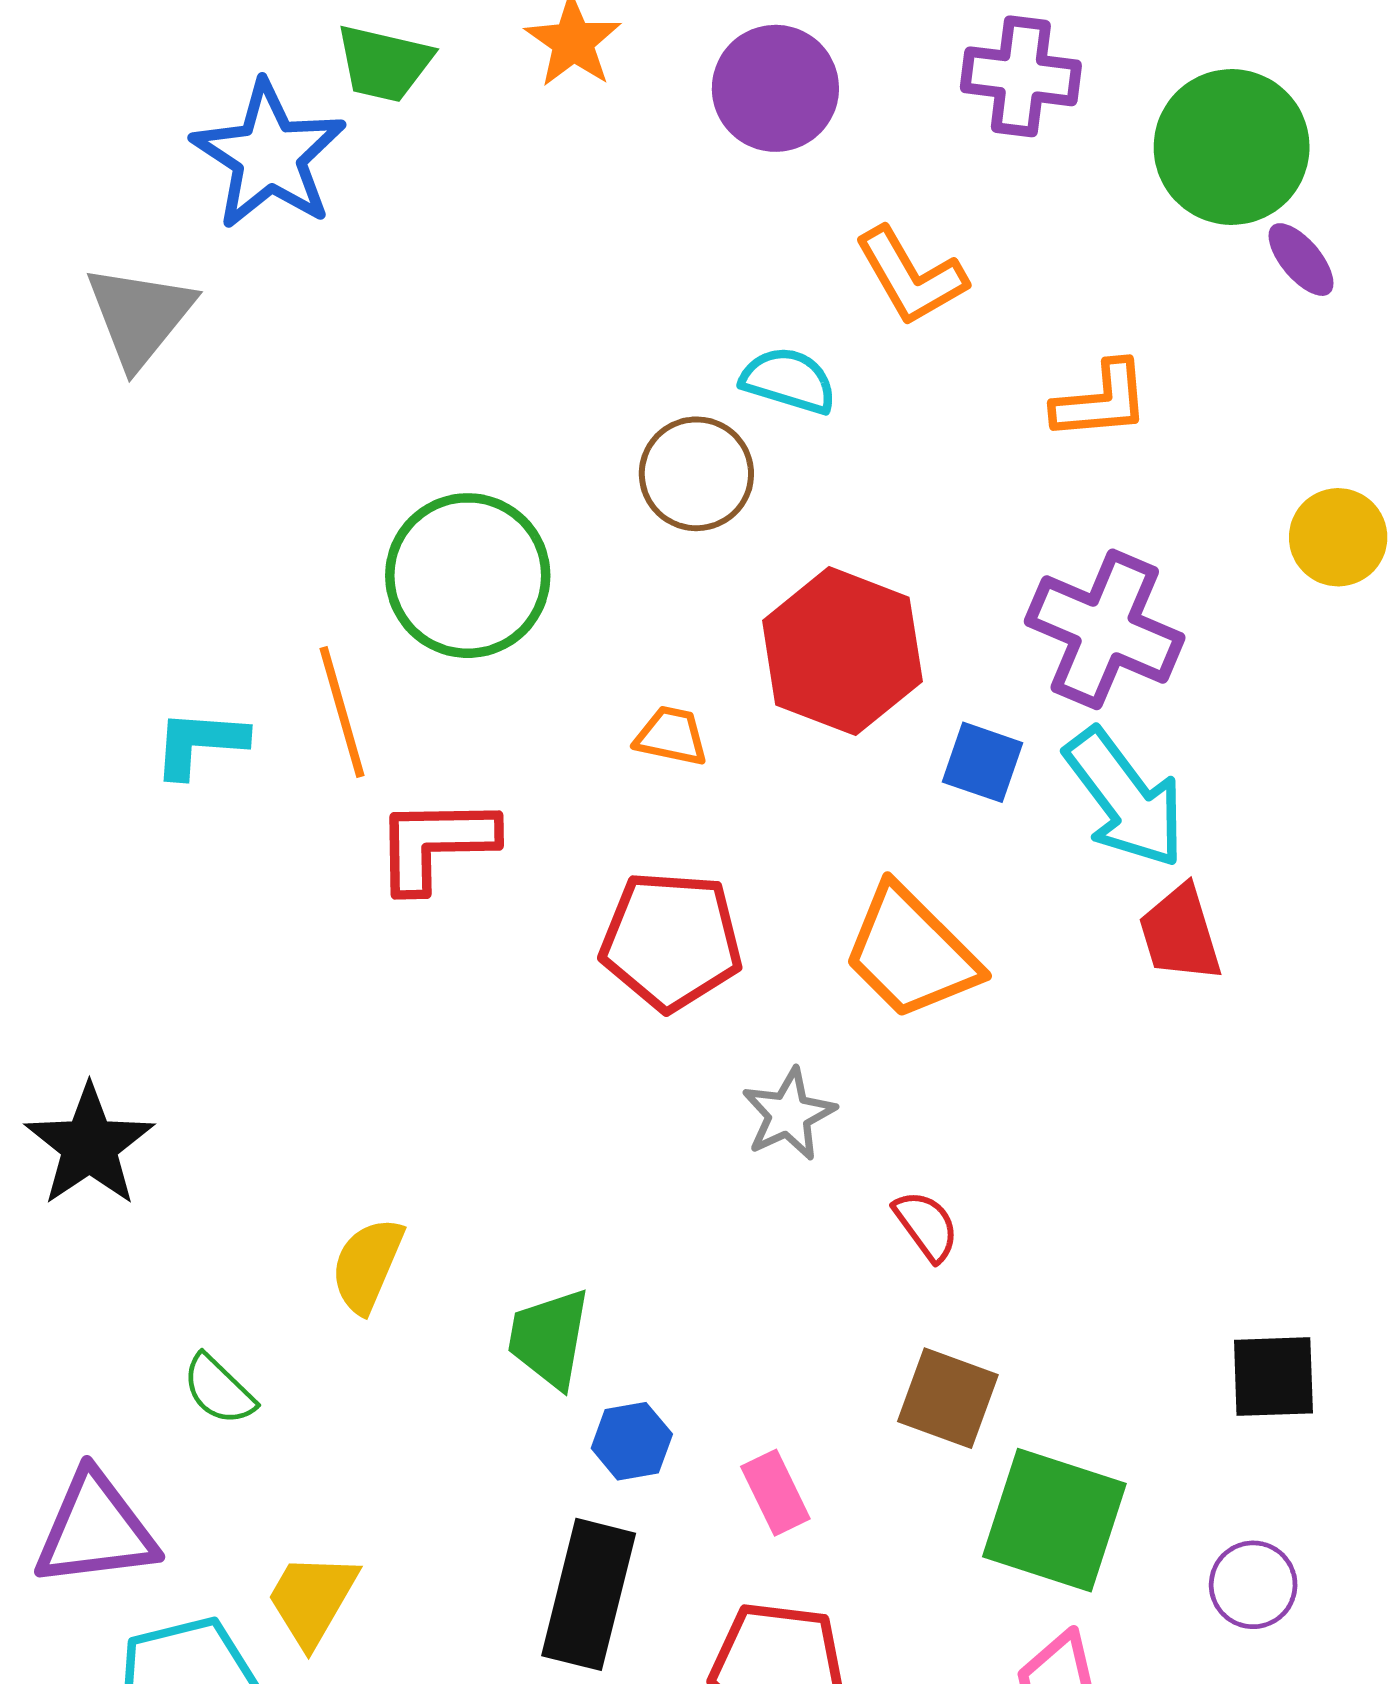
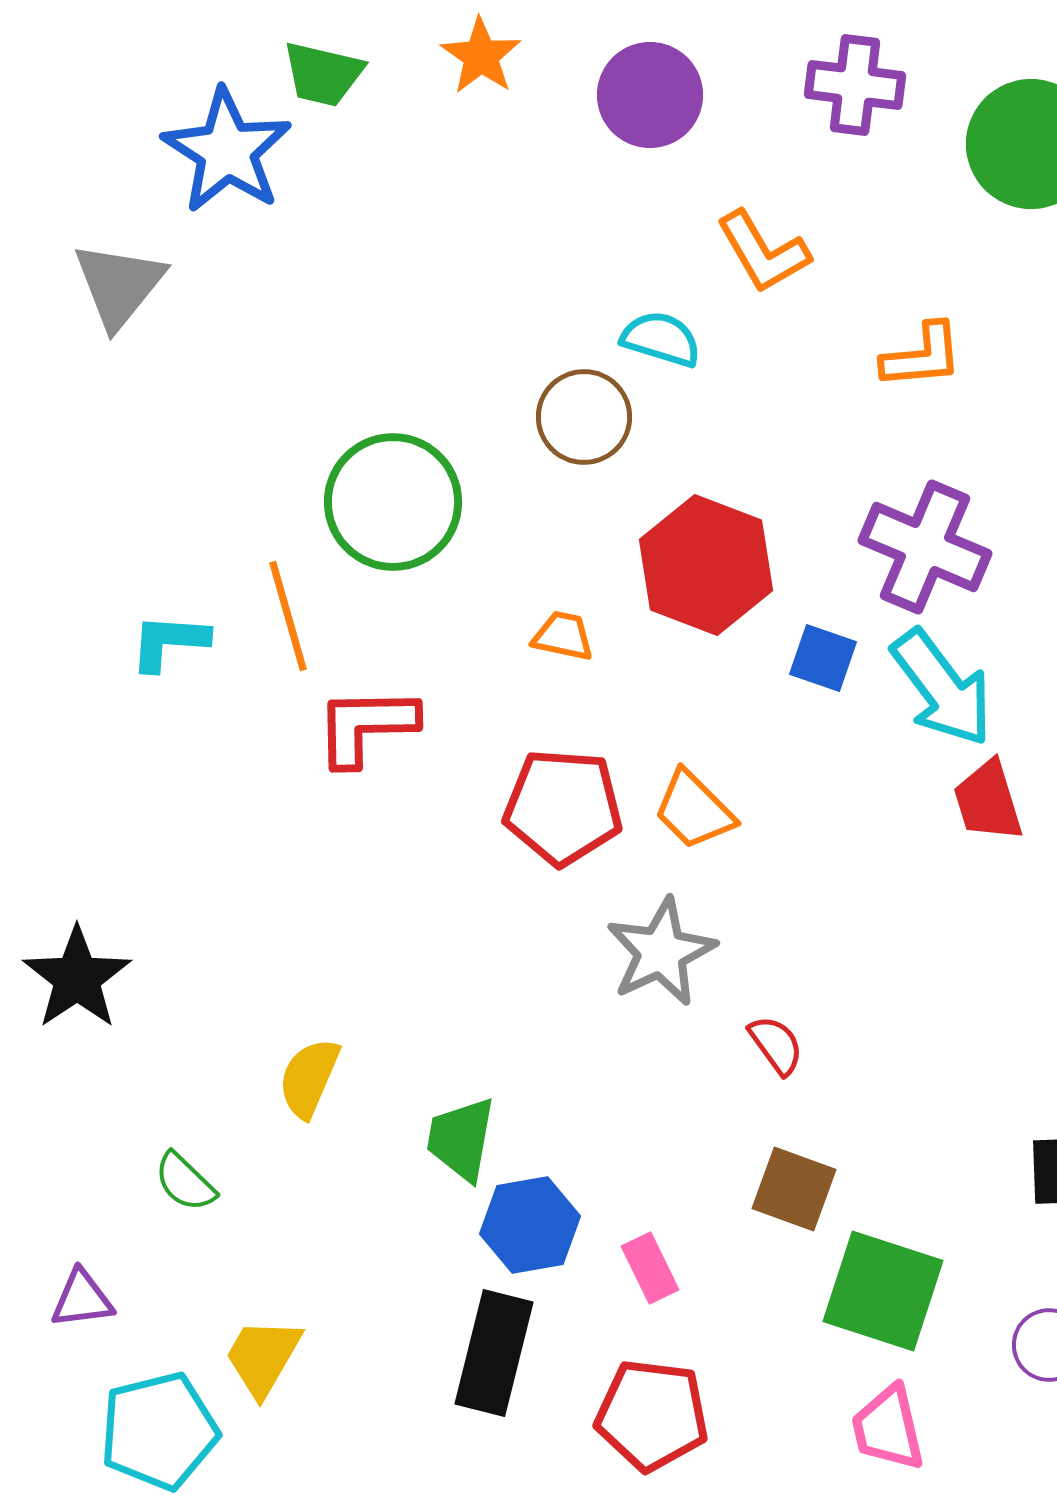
orange trapezoid: (911, 953) -> (694, 810), moved, size x0.7
gray star: (789, 1114) -> (661, 952), size x1.4
blue hexagon: (632, 1441) -> (530, 1225), size x1.5
purple triangle: (95, 1530) -> (82, 1299), size x0.6

